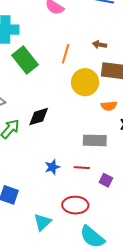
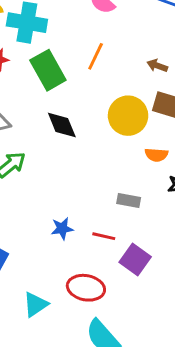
orange line: (66, 54) -> (96, 56), moved
black diamond: (39, 117) -> (62, 125), moved, turned 75
gray rectangle: (95, 140) -> (129, 200), size x0.7
purple square: (106, 180) -> (135, 259), size x1.5

